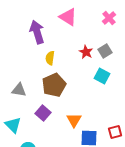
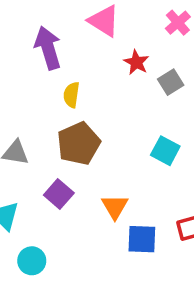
red star: (86, 52) -> (136, 62), moved
cyan square: (102, 76) -> (165, 151), moved

